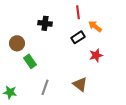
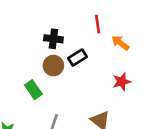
black rectangle: (78, 37) -> (78, 58), moved
brown circle: (17, 43) -> (53, 66), moved

